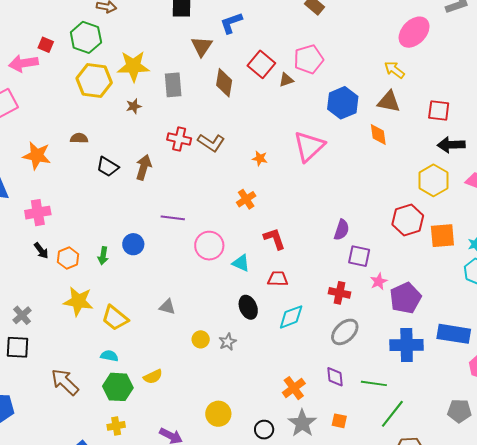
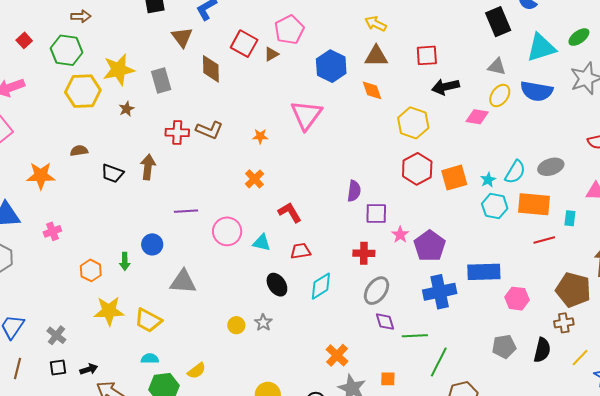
red square: (46, 45) -> (24, 40), moved, turned 35
yellow hexagon: (433, 180) -> (413, 123), moved
pink cross: (38, 213) -> (52, 231), size x0.7
black arrow: (41, 251) -> (89, 369), moved, turned -60
gray triangle: (167, 307) -> (183, 282), moved, size x1.6
black square: (17, 347) -> (58, 368), size x0.7
purple diamond: (335, 377) -> (385, 322), moved

